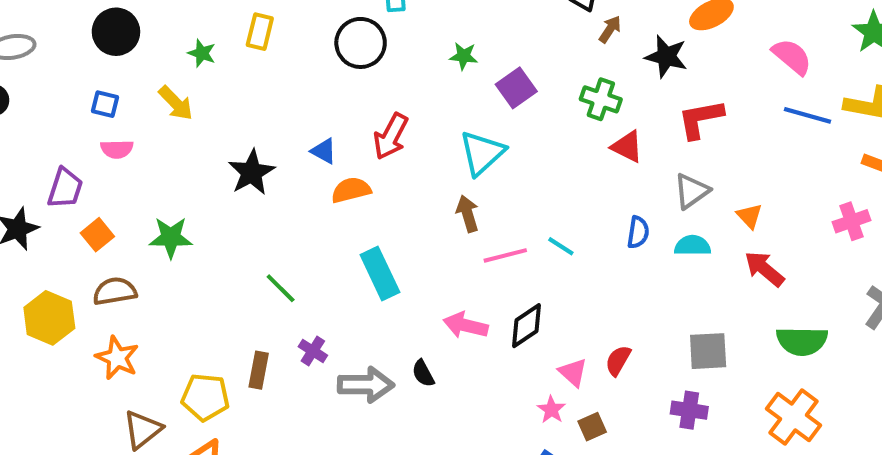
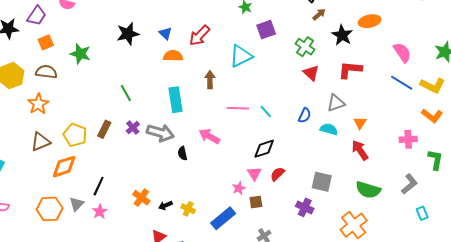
brown arrow: (468, 214) -> (210, 80), moved
black diamond: (526, 326) -> (264, 149), moved
gray arrow: (366, 385) -> (160, 133), moved

